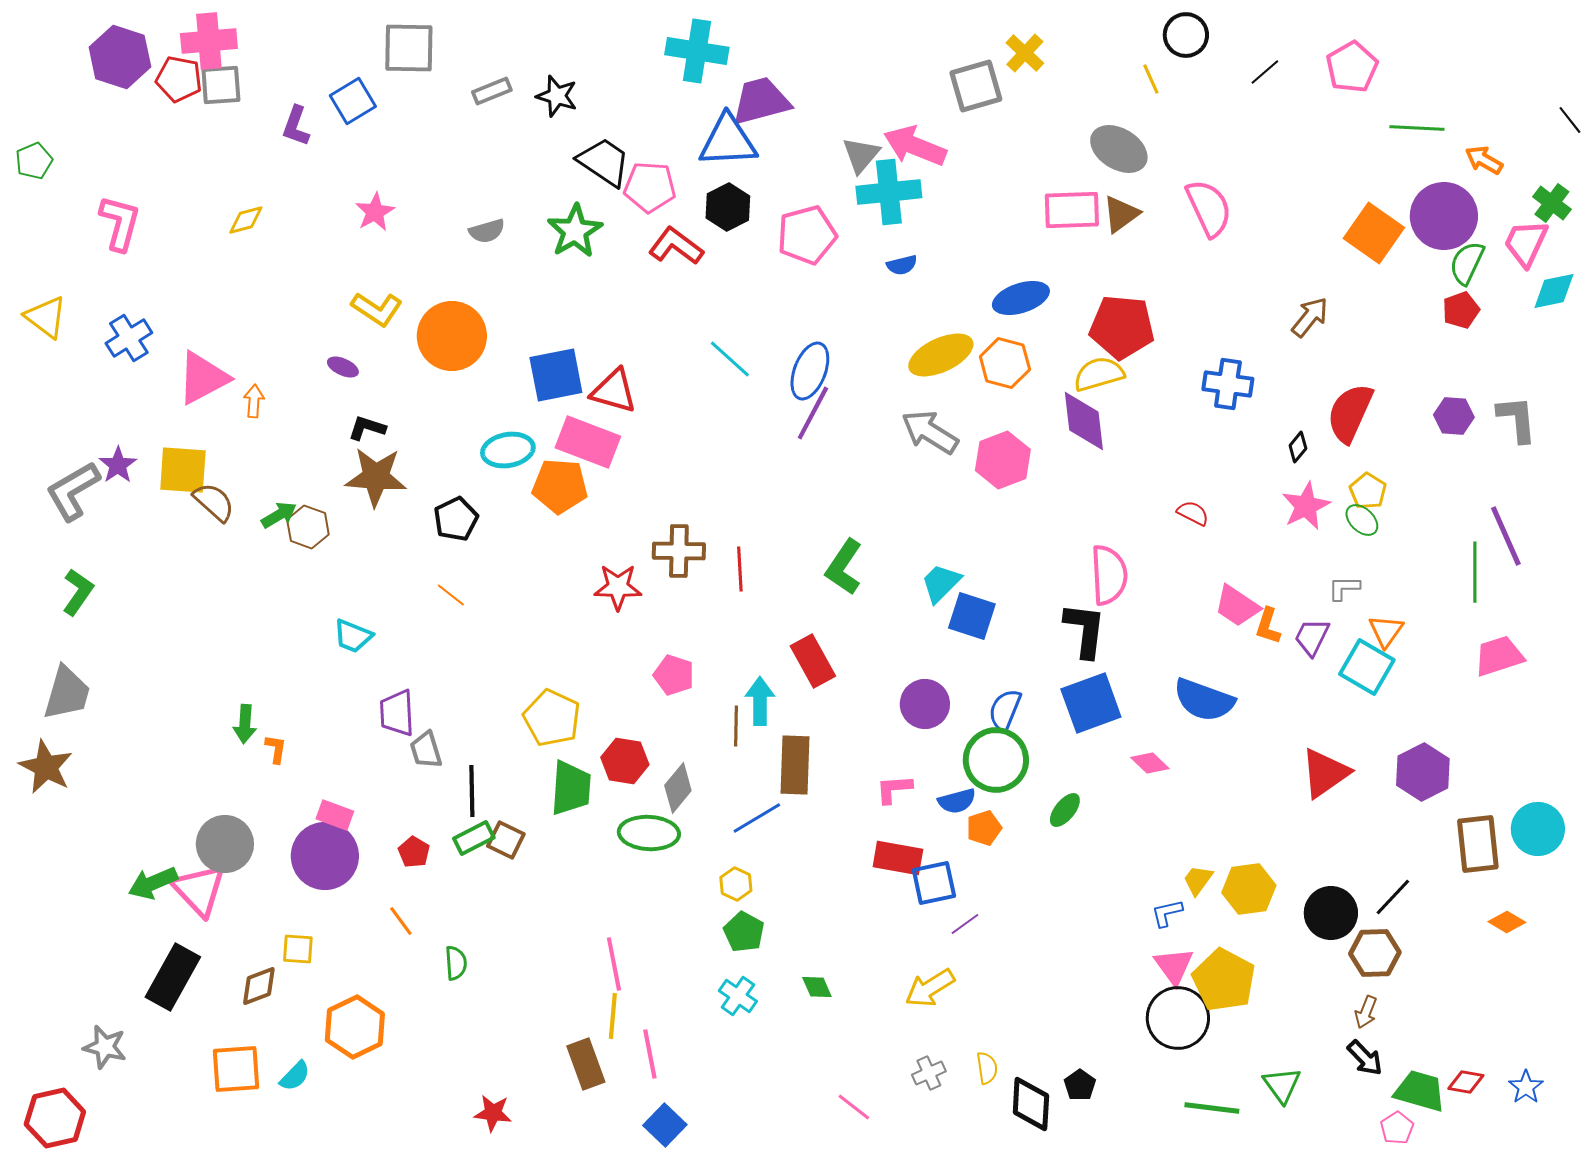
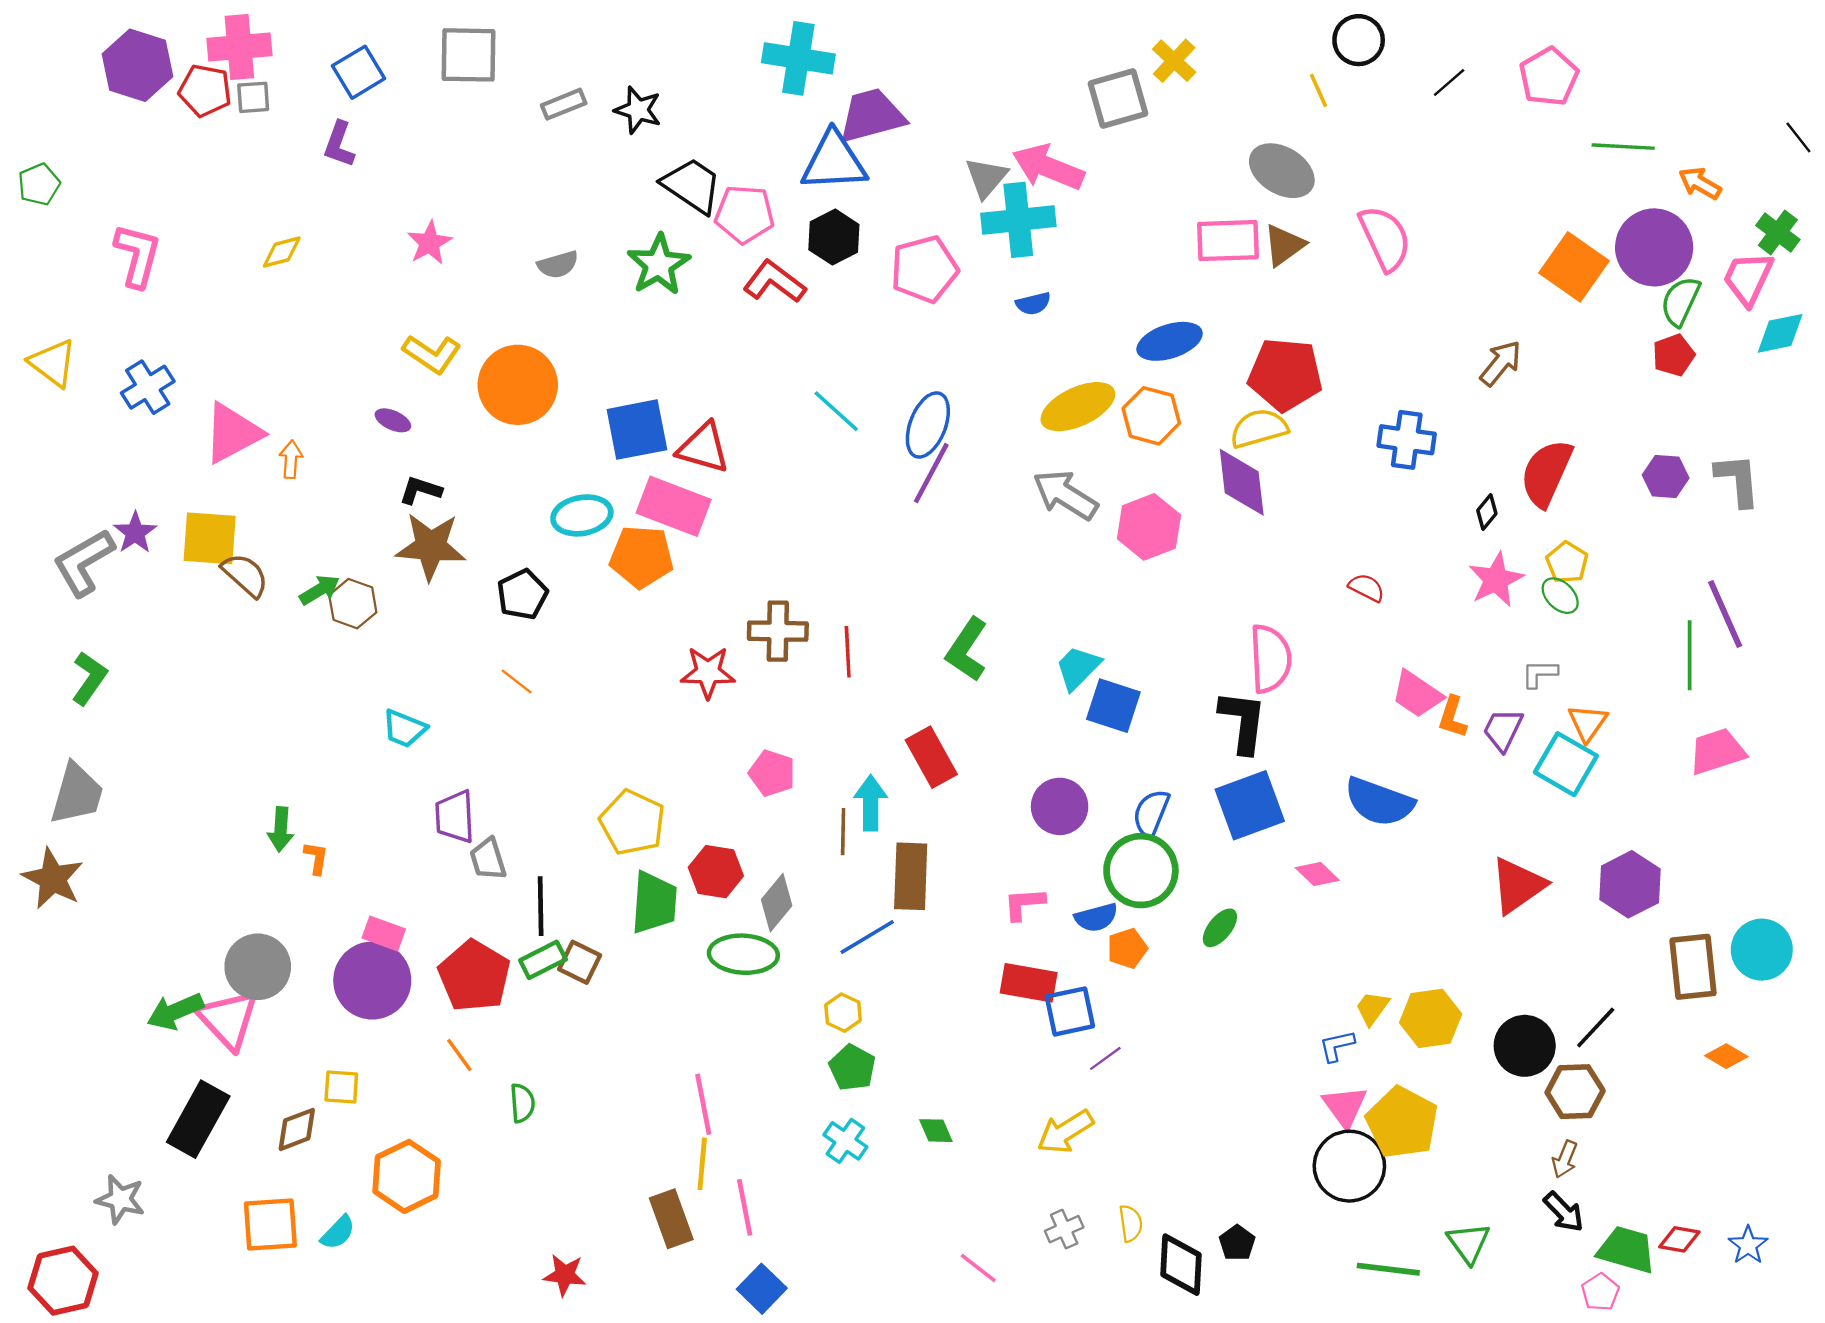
gray square: (221, 85) -> (253, 97), size x0.7
blue square: (353, 101) -> (359, 72), moved
red pentagon: (414, 852) -> (474, 976), size x2.0

